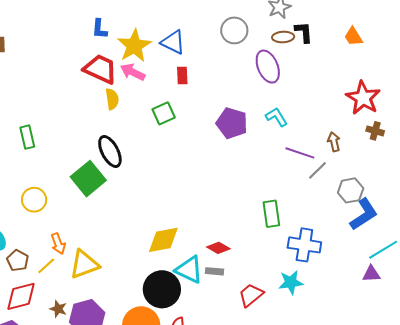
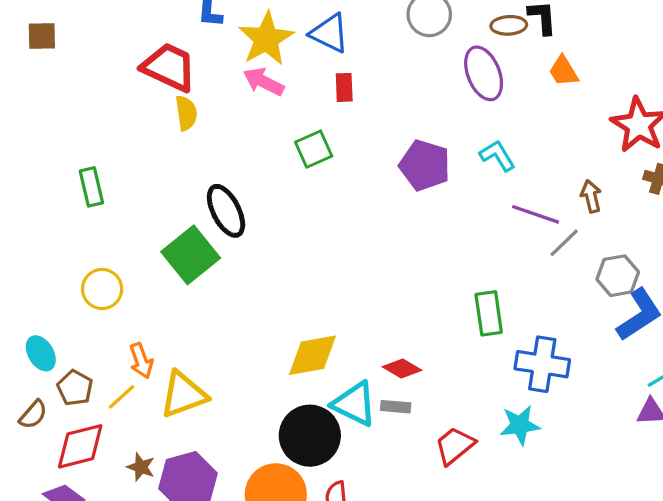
orange trapezoid: (353, 37) -> (564, 71), moved
red trapezoid: (100, 69) -> (169, 67), moved
yellow semicircle: (112, 99) -> (186, 113), moved

